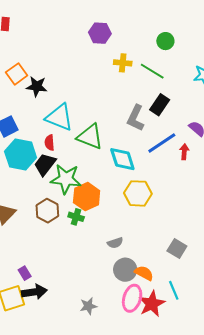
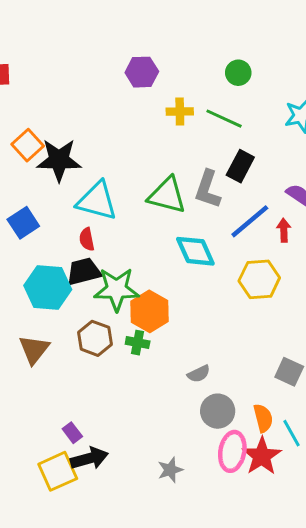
black star: (37, 87) -> (59, 160), size x1.4
green triangle: (90, 137) -> (167, 195), moved
cyan hexagon: (21, 154) -> (48, 288), moved
black trapezoid: (45, 164) -> (84, 272), turned 45
yellow hexagon: (138, 193) -> (259, 279), moved
orange semicircle: (144, 273) -> (263, 418), moved, turned 54

